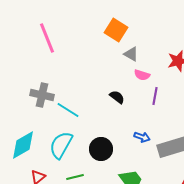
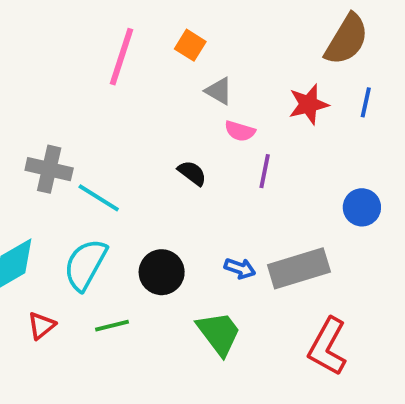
orange square: (116, 30) -> (190, 45), size x0.7
pink line: (47, 38) -> (122, 57), moved, turned 40
blue arrow: (142, 137) -> (240, 268), moved

